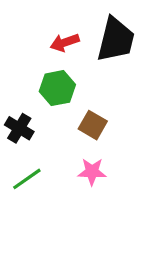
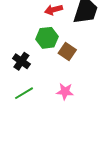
brown square: (93, 125) -> (67, 51), moved

